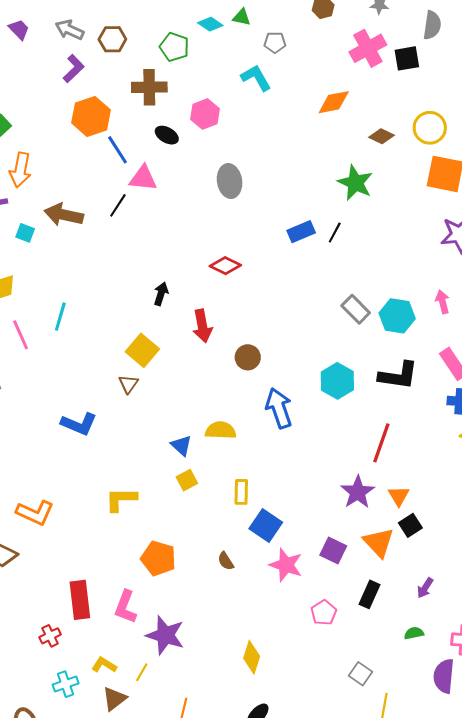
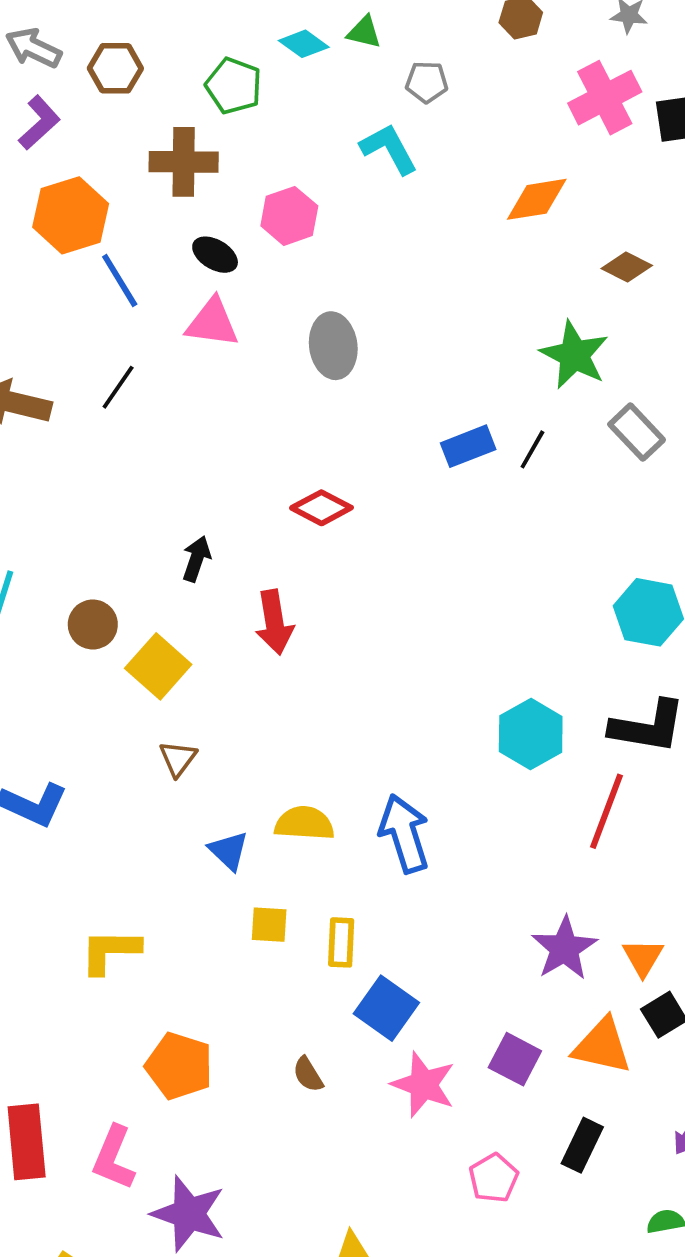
pink triangle: (143, 178) -> (212, 323), moved
gray rectangle: (356, 309) -> (637, 432), moved
brown circle: (248, 357) -> (93, 625), moved
brown triangle: (128, 384) -> (178, 759), moved
blue arrow: (279, 408) -> (404, 834), moved
red line: (381, 443) -> (607, 811), moved
yellow square: (187, 480) -> (269, 925), moved, turned 30
orange triangle: (379, 542) -> (602, 1046), turned -36

